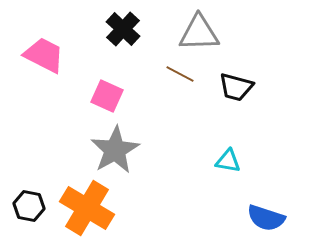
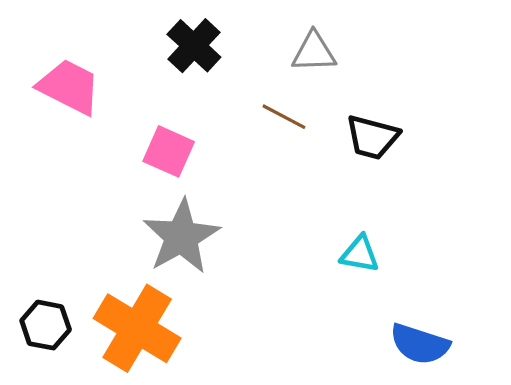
gray triangle: (199, 33) -> (314, 52), size x0.7

